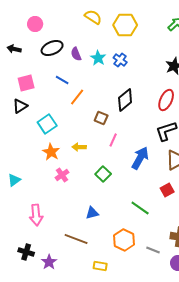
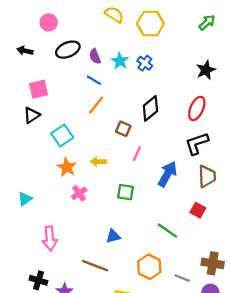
blue line: (62, 80) -> (94, 80), moved
green square: (103, 174) -> (126, 192), turned -35
red square: (167, 190) -> (198, 210), turned -32

